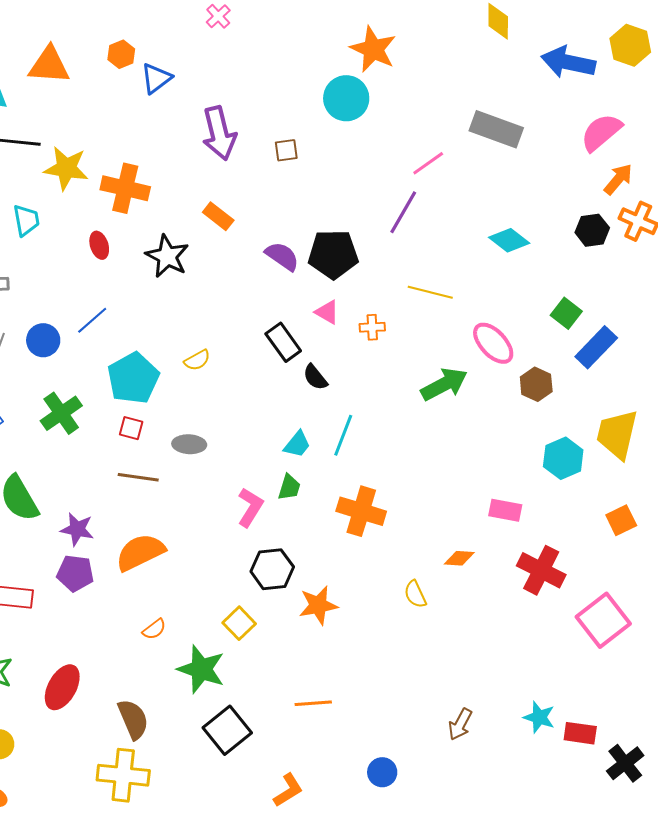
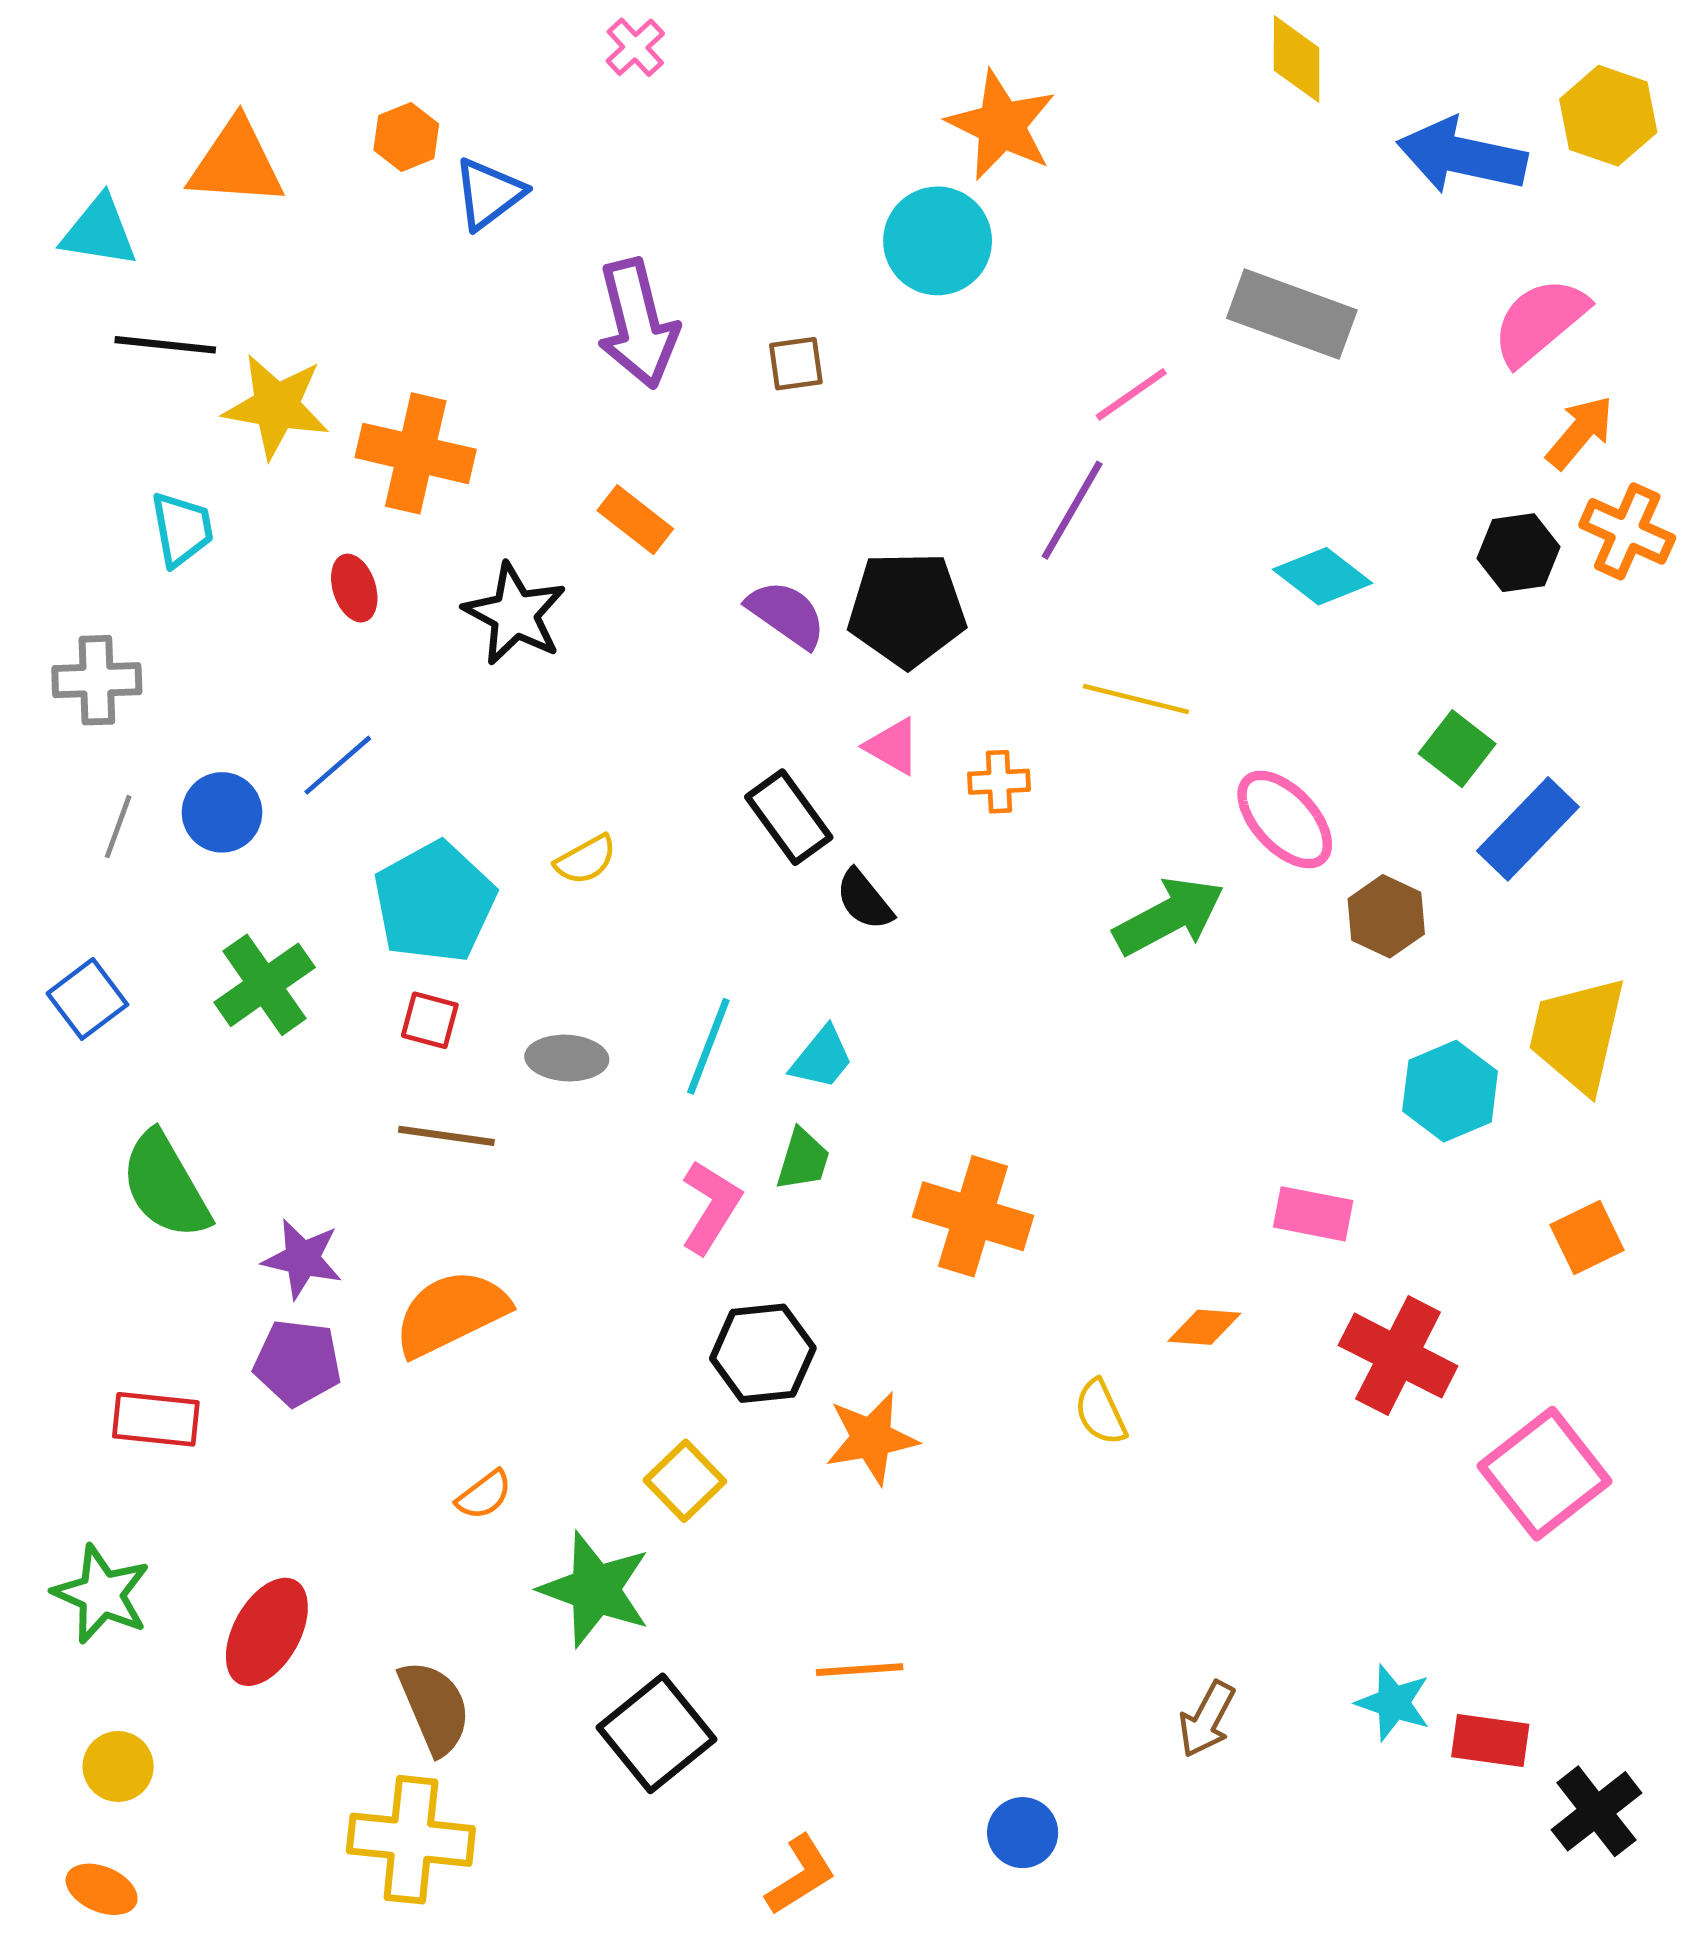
cyan line: (343, 435) -> (708, 1046), moved

